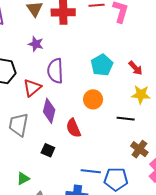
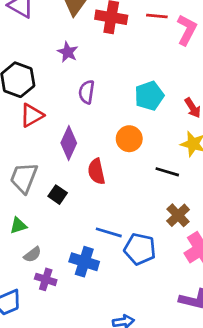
purple semicircle: (55, 71) -> (87, 92), size x0.7
red triangle: (32, 88) -> (32, 115), moved
gray trapezoid: (19, 125) -> (24, 178), moved

